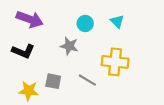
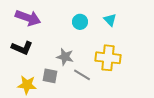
gray star: (69, 46) -> (65, 57), moved

